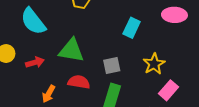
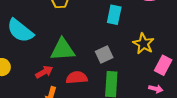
red arrow: (35, 62) -> (44, 72), moved

